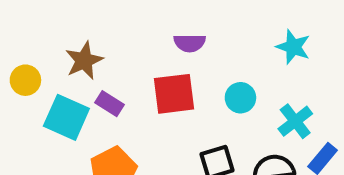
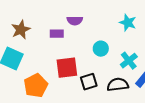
red square: (174, 94) -> (67, 68), moved
purple rectangle: (109, 104) -> (57, 34), moved, turned -32

